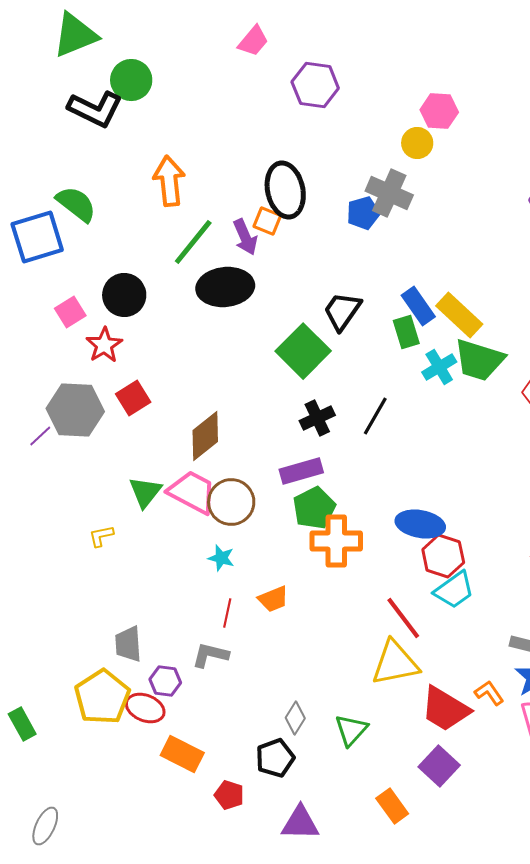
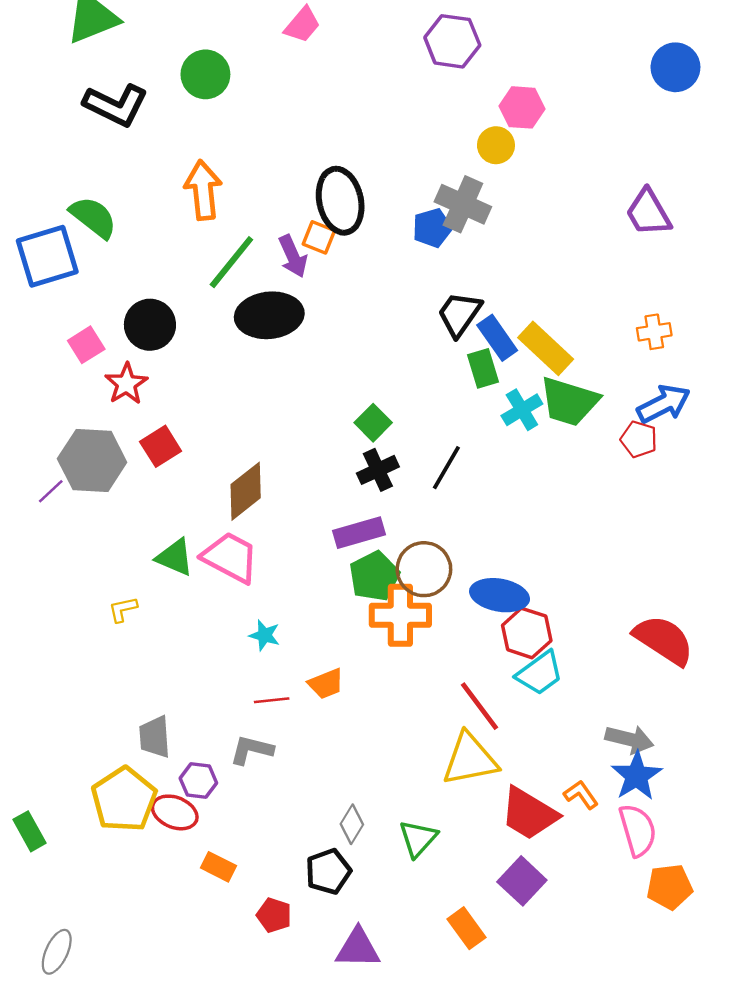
green circle: (131, 80) -> (205, 74), moved
purple hexagon: (315, 85) -> (452, 41), moved
black trapezoid: (342, 311) -> (459, 314), moved
green square: (303, 351) -> (373, 423), moved, size x0.6
green triangle: (145, 492) -> (175, 557), turned -45
brown circle: (231, 502) -> (424, 569), moved
red line: (227, 613) -> (272, 700), turned 72
orange rectangle: (182, 754) -> (218, 867), size x0.7

